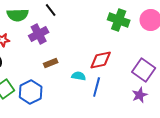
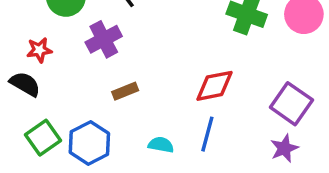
cyan semicircle: (79, 76) -> (161, 145), moved

